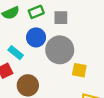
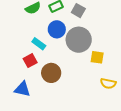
gray square: (61, 18) -> (78, 11), turned 32

